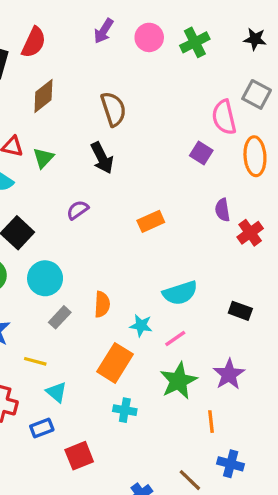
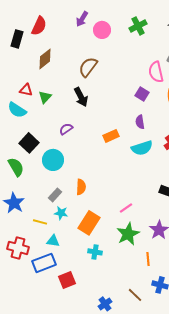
pink circle: (149, 37) -> (102, 30), moved
brown semicircle: (113, 109) -> (88, 67), turned -125
purple semicircle: (222, 210) -> (140, 122), moved
cyan circle: (45, 278) -> (53, 160), moved
cyan semicircle: (180, 293) -> (142, 148), moved
cyan star: (141, 325) -> (61, 213), moved
cyan triangle: (56, 392) -> (53, 241), turned -32
blue rectangle: (42, 428) -> (44, 263), size x1.6

